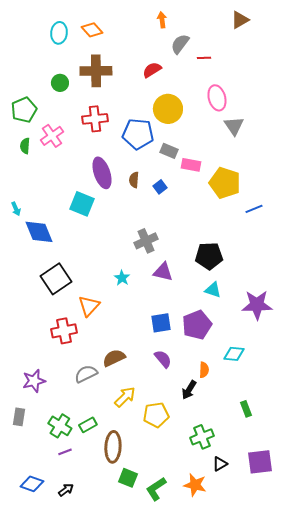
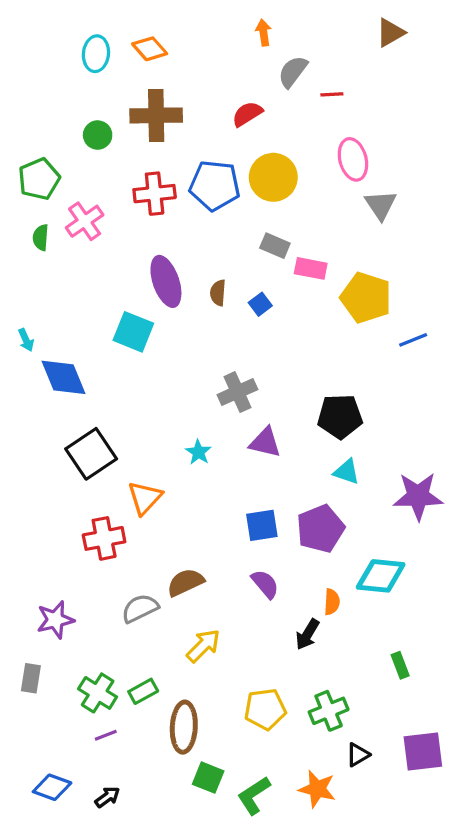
blue pentagon: (138, 134) -> (215, 185), moved
cyan diamond: (234, 354) -> (381, 576), size x1.4
yellow pentagon: (156, 415) -> (265, 709), moved

